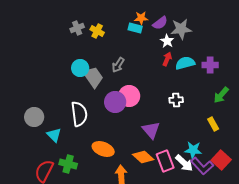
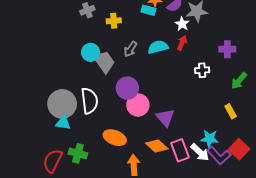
yellow cross: (97, 31) -> (114, 21), moved, turned -32
cyan semicircle: (185, 63) -> (158, 47), moved
pink circle: (129, 96) -> (138, 105), moved
white cross: (176, 100) -> (202, 70), moved
gray circle: (34, 117) -> (62, 104), moved, size x1.4
cyan triangle: (54, 135) -> (63, 123), turned -35

